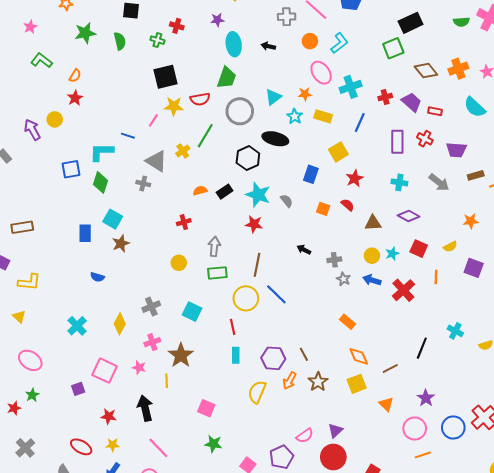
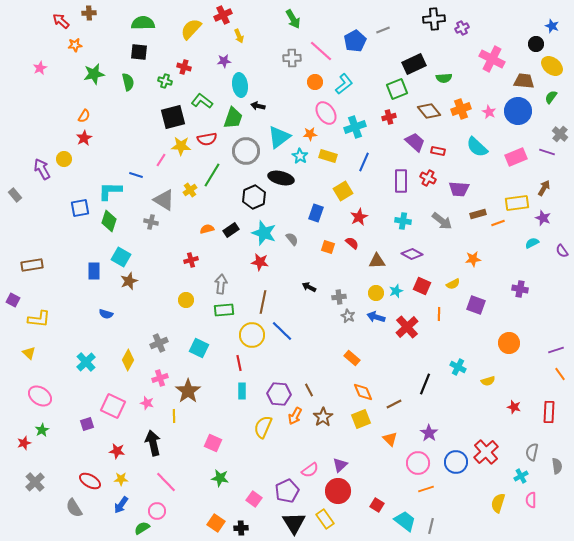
green semicircle: (461, 22) -> (444, 78), moved
black arrow: (268, 46) -> (258, 106), moved
green L-shape: (41, 60) -> (202, 101), moved
cyan triangle: (273, 97) -> (279, 137), size x1.4
red cross: (385, 97) -> (389, 117), moved

